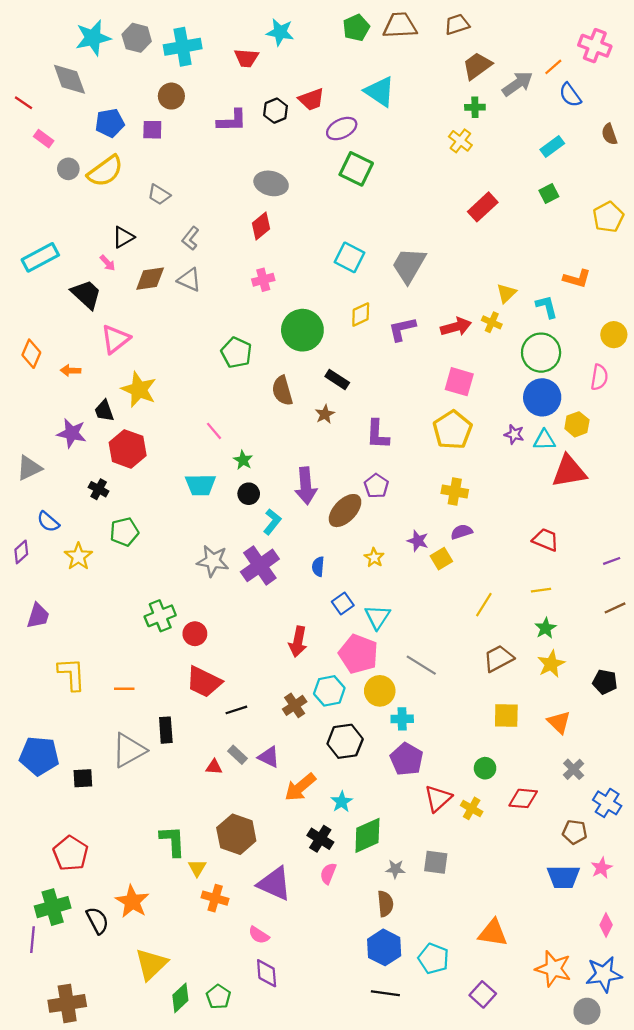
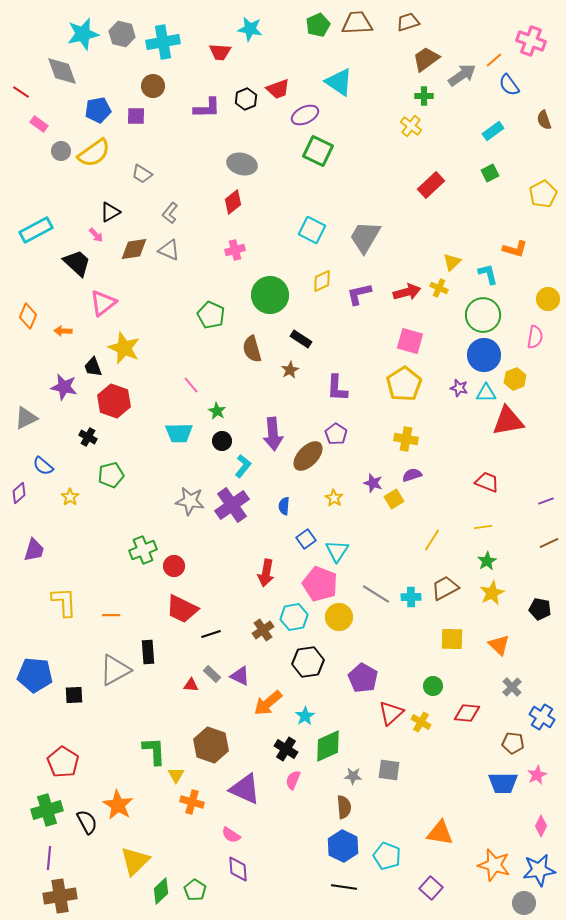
yellow star: (78, 556) -> (70, 497), size x0.7
cyan cross: (402, 719) -> (411, 597), moved
purple line: (32, 940) -> (49, 858), moved

